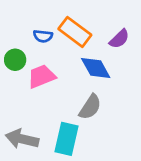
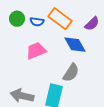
green circle: (15, 60) -> (17, 19), moved

